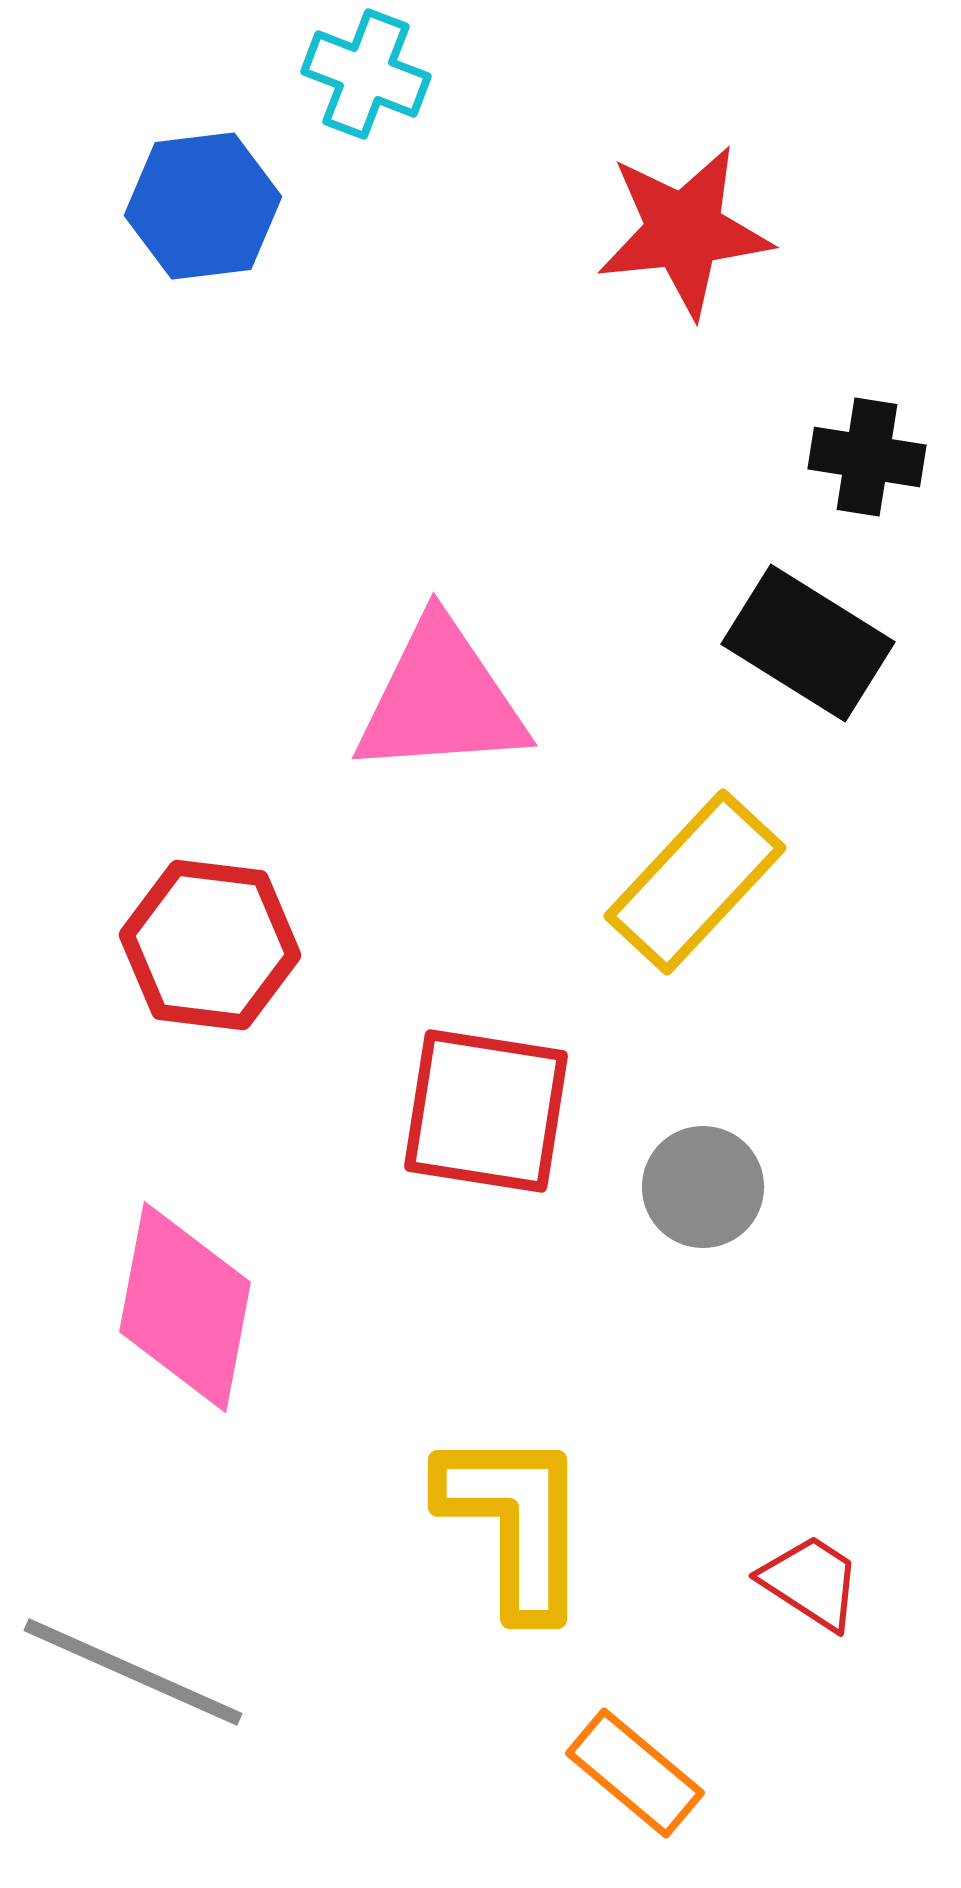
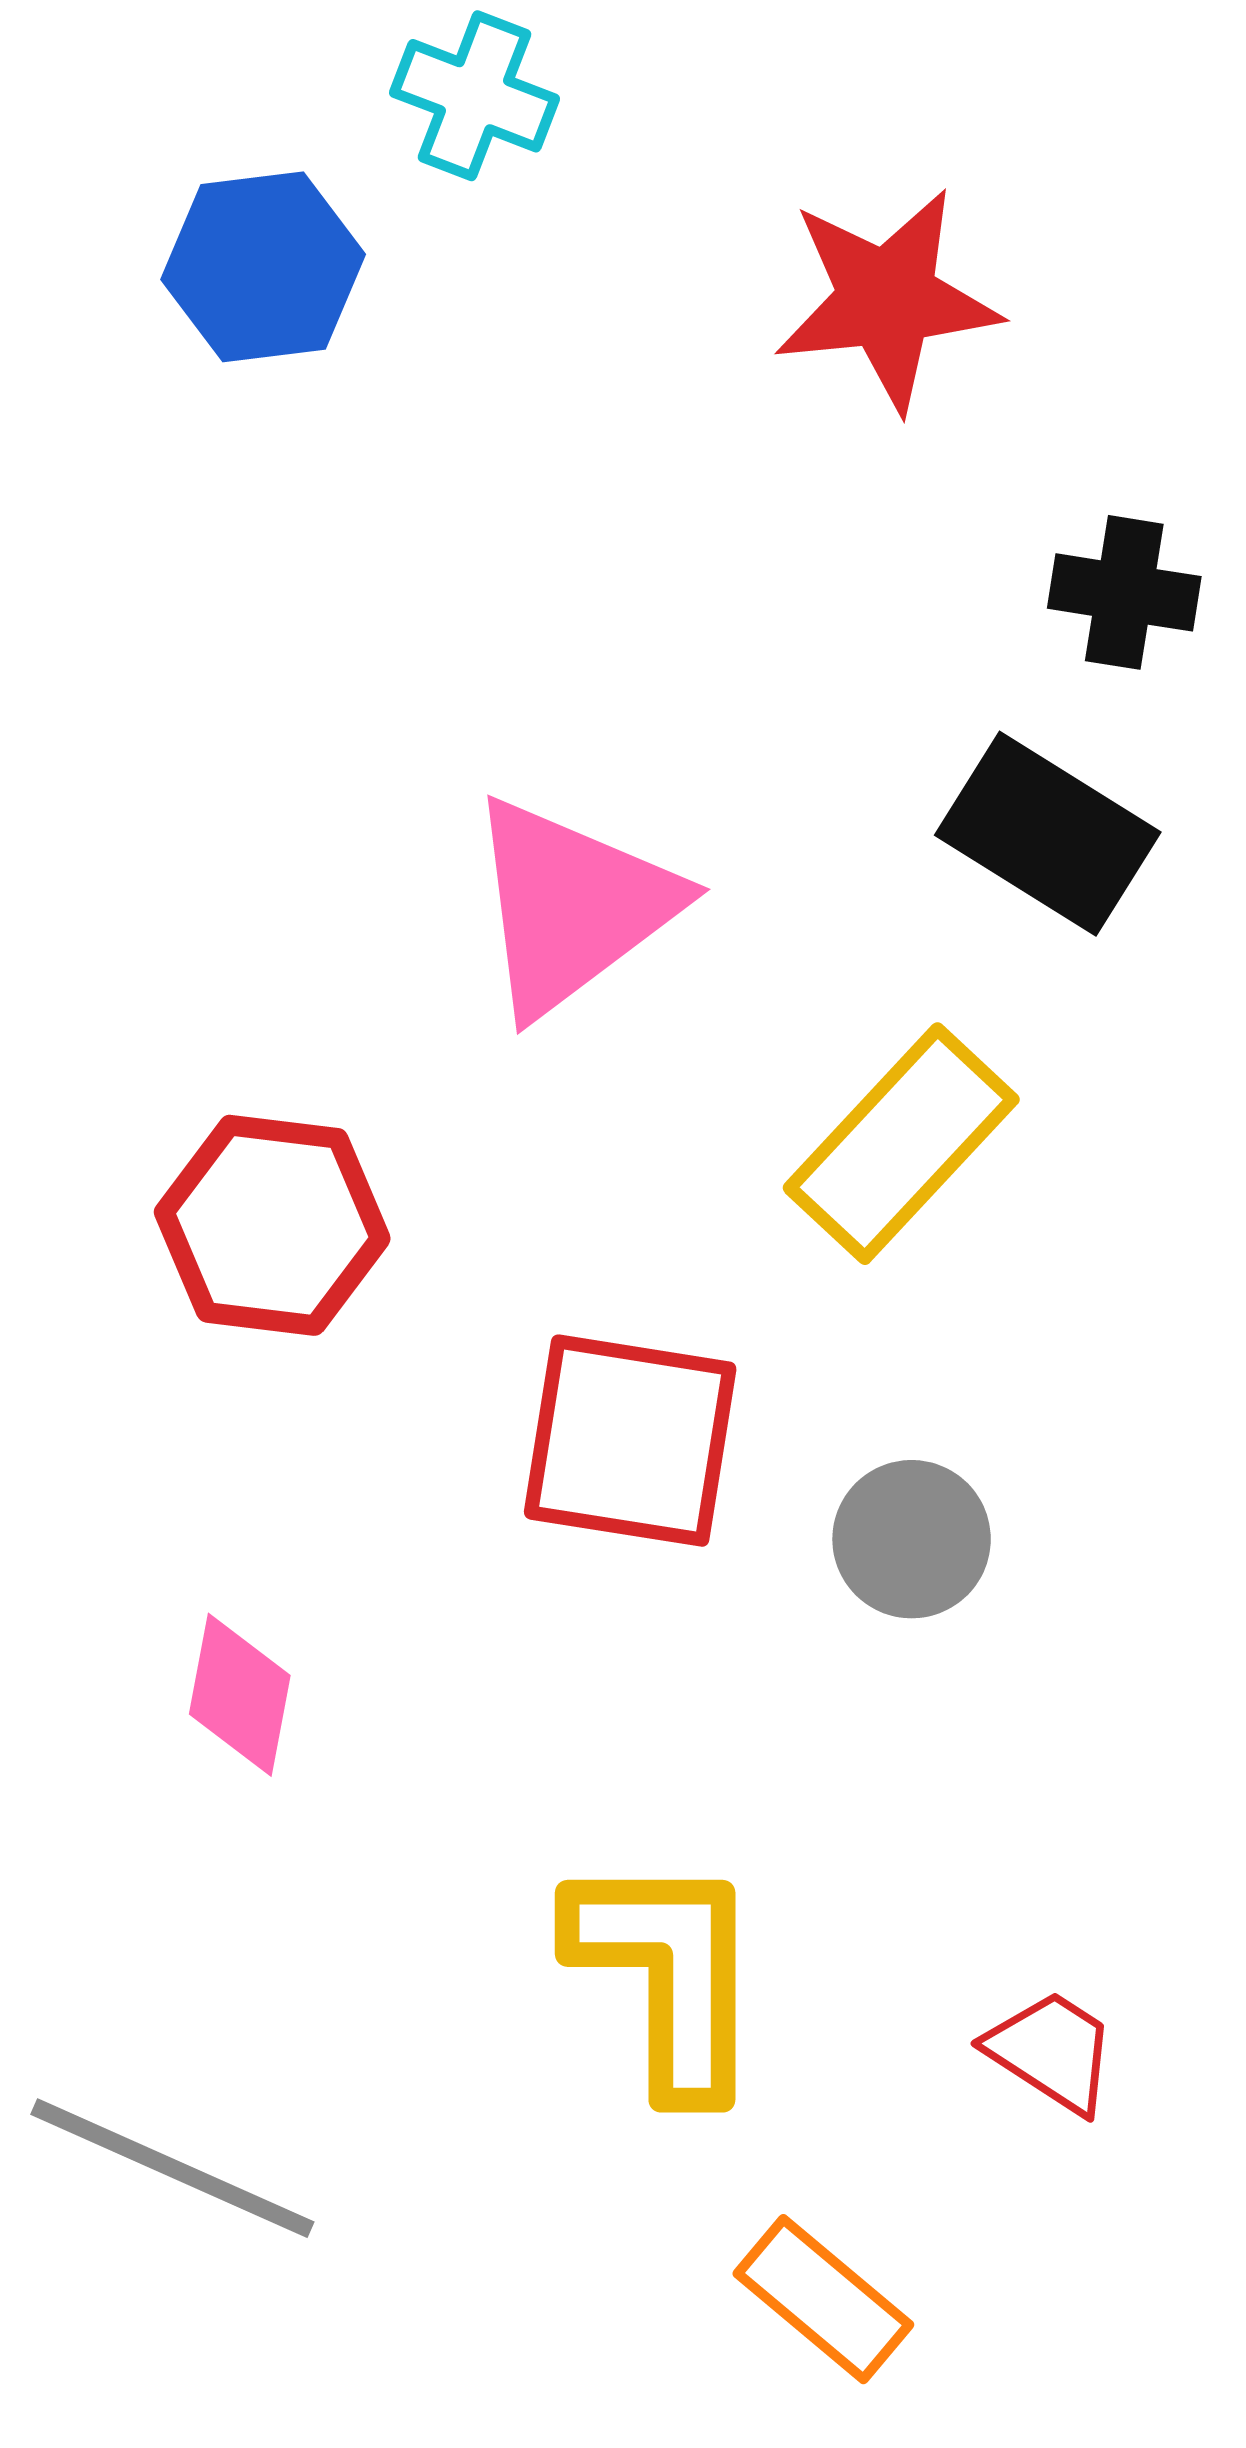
pink triangle: (441, 699) -> (572, 906), turned -33
pink diamond: (185, 1307) -> (240, 1695), size x0.6

